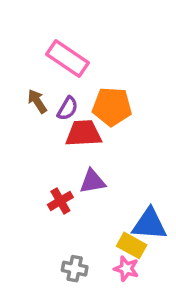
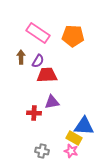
brown arrow: (37, 101) -> (21, 57), turned 32
orange pentagon: (112, 107) -> (73, 36), moved
red cross: (60, 201) -> (34, 113), turned 32

